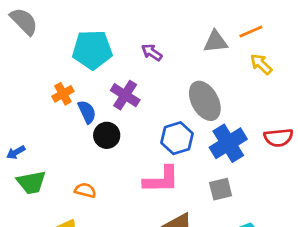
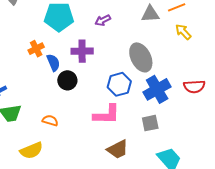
purple arrow: (152, 52) -> (103, 20), turned -63
purple cross: (125, 95) -> (82, 51), turned -35

